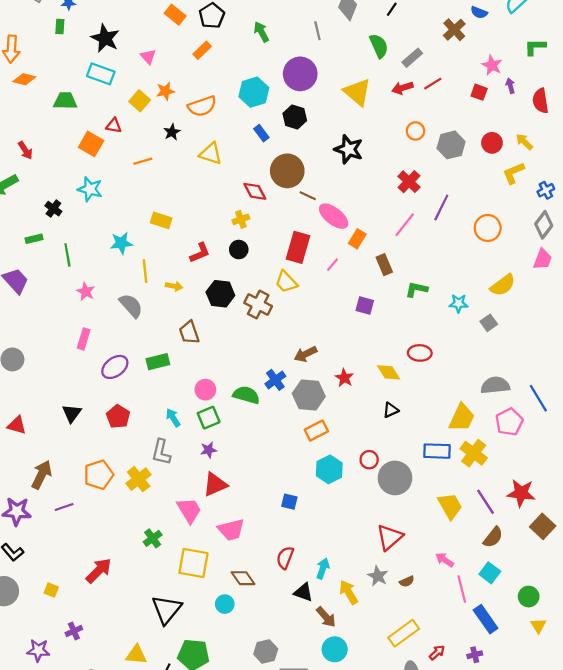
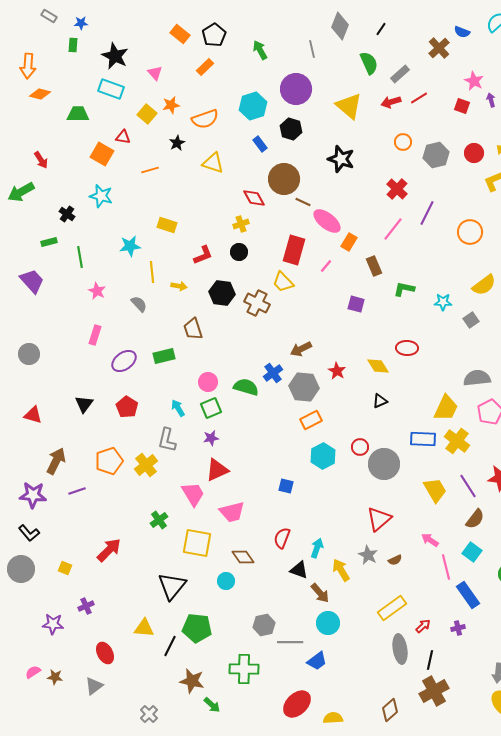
gray semicircle: (131, 306) -> (139, 304), size x0.7

